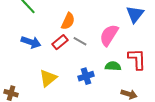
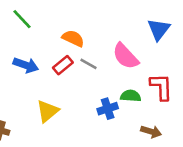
orange semicircle: (68, 21) -> (73, 38), turned -90
pink semicircle: (109, 35) -> (125, 56), turned -75
blue cross: (86, 76) -> (108, 109), moved

